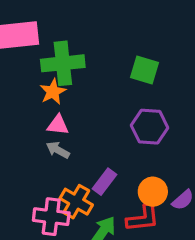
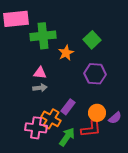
green square: (145, 70) -> (92, 40), turned 30
orange star: (53, 92) -> (66, 53), moved
gray arrow: (58, 150) -> (40, 88), turned 144

